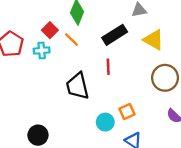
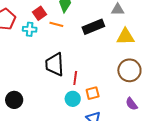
orange line: (71, 40) -> (56, 24), turned -40
yellow triangle: (154, 40) -> (125, 37), turned -42
red line: (108, 67) -> (75, 78), moved

